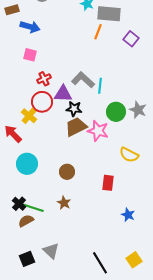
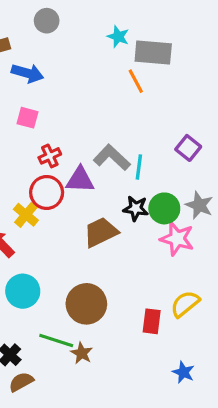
orange line: (98, 32) -> (136, 81), turned -49
purple square: (131, 39) -> (188, 148), moved
black star: (74, 109) -> (136, 208), moved
pink star: (98, 131) -> (177, 239), moved
yellow semicircle: (129, 155) -> (185, 304), moved, turned 114
brown circle: (67, 172) -> (86, 304), size x1.6
green line: (33, 208) -> (56, 340), moved

